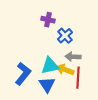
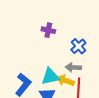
blue cross: (65, 36) -> (78, 46), moved

